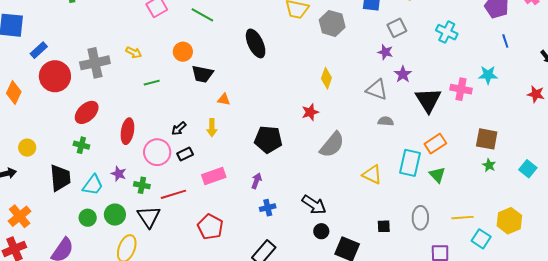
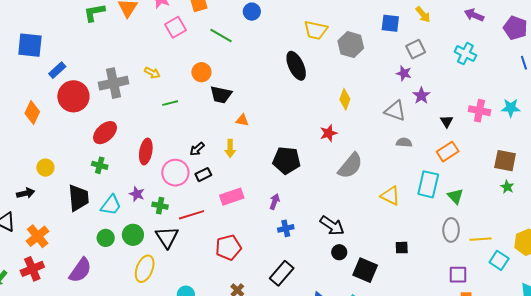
black ellipse: (256, 43) -> (296, 66), moved
cyan star: (488, 75) -> (511, 108), moved
black triangle: (428, 100) -> (447, 121), size x0.5
orange rectangle: (435, 144) -> (448, 152), moved
gray ellipse: (420, 218) -> (451, 230), moved
red pentagon: (210, 227) -> (228, 247), turned 30

